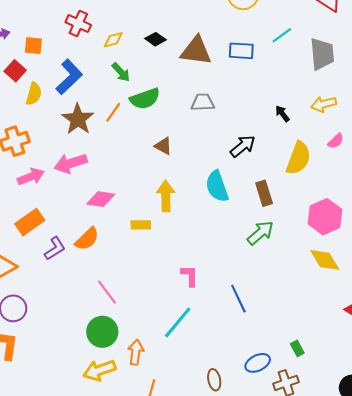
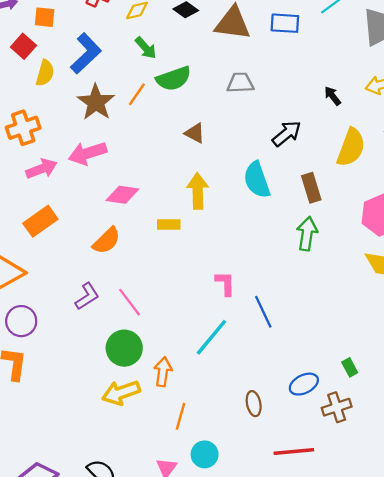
green arrow: (260, 233) -> (307, 234), turned -40
purple L-shape: (55, 248) -> (87, 296), moved
blue line: (238, 299) -> (263, 312), moved

